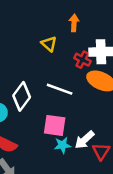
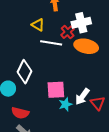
red cross: (82, 60) -> (68, 32), turned 32
white line: (60, 89) -> (51, 43), moved

